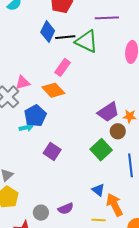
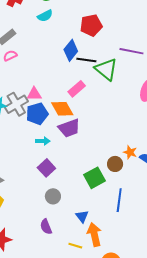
purple trapezoid: (108, 112) -> (69, 128), moved
blue pentagon: (35, 116) -> (37, 114), moved
cyan arrow: (26, 127) -> (43, 141), moved
purple semicircle: (66, 209) -> (46, 227), turned 77
gray circle: (41, 213) -> (53, 196), moved

